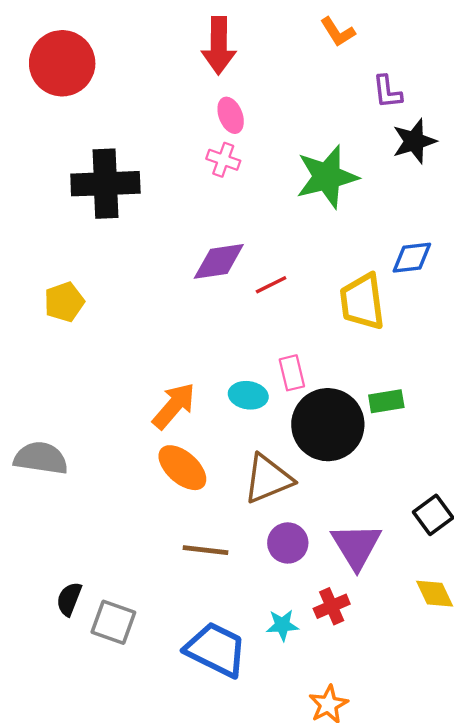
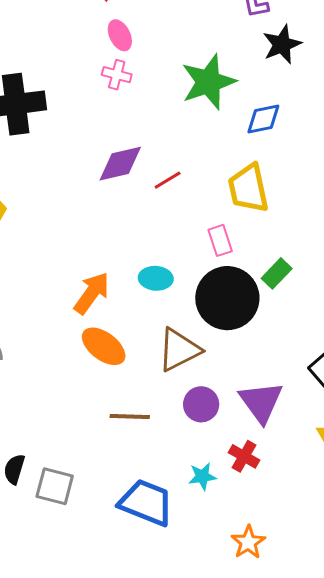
blue diamond: (412, 258) -> (263, 119), moved
pink rectangle: (292, 373) -> (220, 240), moved
green rectangle: (386, 401) -> (277, 273), turned -32
red cross: (332, 606) -> (244, 456), turned -32

